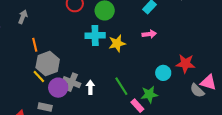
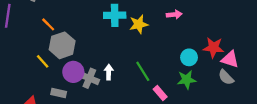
orange line: (35, 45) -> (48, 24), turned -32
yellow line: (39, 76) -> (43, 61), moved
gray cross: (72, 82) -> (89, 78), moved
pink triangle: (208, 82) -> (230, 59), moved
green star: (149, 94) -> (187, 80), moved

